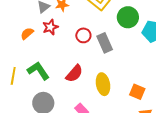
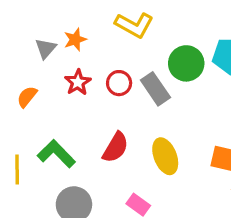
green circle: (128, 17) -> (186, 63), moved
red star: (50, 27) -> (78, 82), moved

